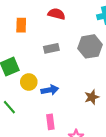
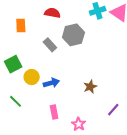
gray hexagon: (90, 46) -> (73, 35), moved
gray rectangle: (51, 48) -> (50, 45), turned 64

